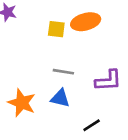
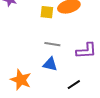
orange star: (22, 103) -> (21, 80), moved

